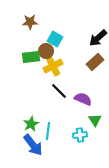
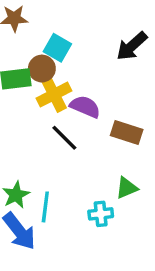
brown rectangle: (95, 62) -> (127, 133), moved, turned 60
purple semicircle: (83, 99) -> (85, 107), moved
green triangle: (95, 120) -> (127, 188), turned 40

